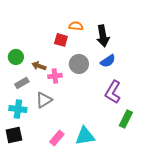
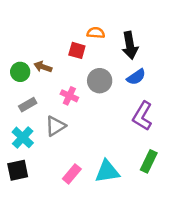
brown arrow: (39, 66) -> (43, 67), moved
pink cross: (55, 76) -> (69, 96), turned 32
cyan cross: (18, 109) -> (23, 137), turned 36
green rectangle: (126, 119) -> (149, 161), moved

